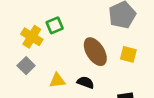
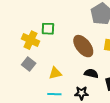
green square: (55, 25) -> (48, 29), turned 32
black semicircle: (86, 82) -> (91, 73), moved

